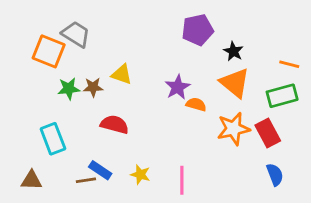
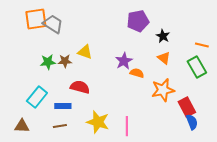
orange square: (49, 51) -> (36, 19), moved, turned -30
orange triangle: (235, 83) -> (164, 58), size x0.6
green rectangle: (282, 96) -> (197, 67), turned 75
red rectangle: (268, 133) -> (187, 107), moved
cyan rectangle: (53, 139) -> (37, 97), turned 60
blue rectangle: (100, 170) -> (63, 106), moved, turned -35
yellow star: (140, 175) -> (98, 122), size x1.6

